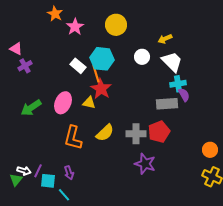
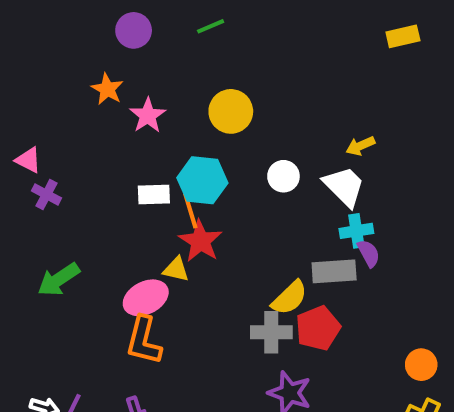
yellow arrow: (165, 39) -> (360, 146), moved
purple cross: (25, 66) -> (46, 194), turned -32
white rectangle: (78, 66) -> (154, 194), turned -42
pink ellipse: (63, 103) -> (146, 298), moved, turned 40
yellow semicircle: (105, 133) -> (290, 298), moved

